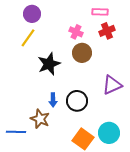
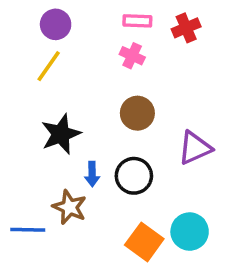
pink rectangle: (100, 12) -> (137, 21), moved
red cross: (107, 31) -> (186, 28), moved
brown circle: (82, 53) -> (137, 113), moved
black star: (49, 64) -> (61, 134), moved

